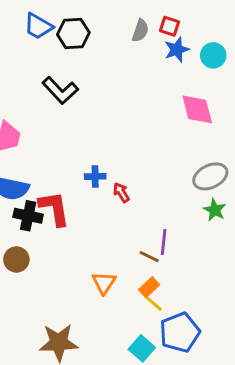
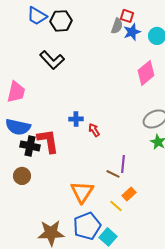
gray semicircle: (140, 31) -> (117, 26), moved
pink diamond: (197, 109) -> (146, 73), turned 65
orange triangle: (104, 283) -> (82, 192), size x1.4
orange rectangle: (149, 287) -> (129, 194), moved
blue pentagon: (180, 332) -> (87, 226), moved

